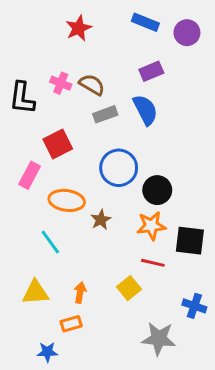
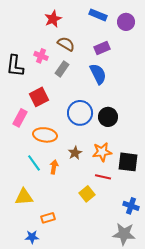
brown semicircle: (92, 85) -> (66, 44), moved
gray rectangle: (105, 114) -> (62, 69), moved, turned -35
black circle: (157, 190) -> (108, 117), moved
brown star: (101, 220) -> (75, 153), moved
orange arrow: (80, 293) -> (54, 167), moved
gray star: (159, 339) -> (124, 234), moved

